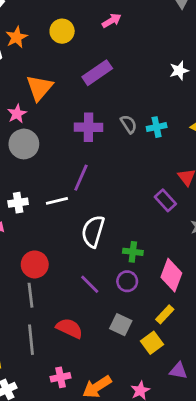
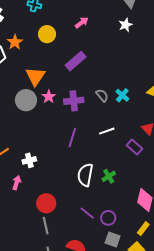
white star: (179, 70) -> (126, 25), moved
pink star: (17, 114) -> (49, 97), moved
cyan cross: (157, 127) -> (122, 95), turned -32
gray circle: (24, 144) -> (26, 100), moved
white line: (57, 201) -> (107, 131), moved
green cross: (133, 252) -> (109, 176), moved, turned -32
purple circle: (127, 281) -> (108, 218), moved

